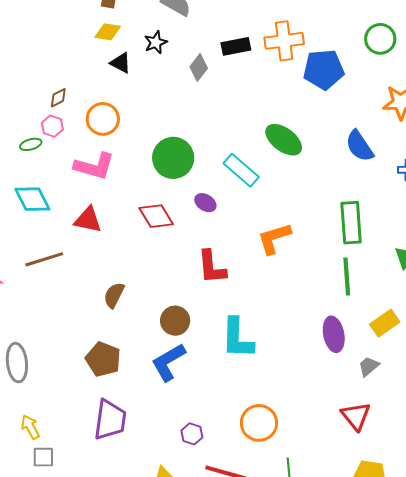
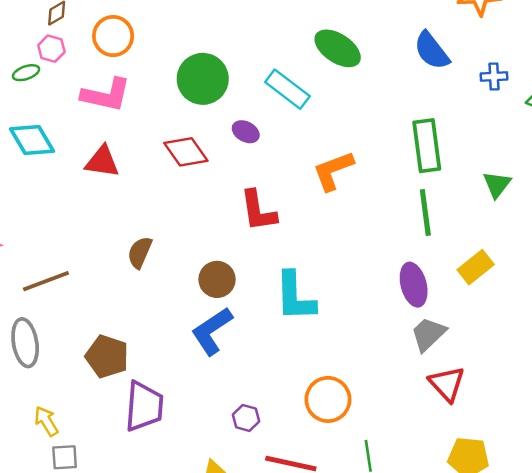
brown line: (44, 259) -> (46, 281), moved
brown pentagon: (103, 359) -> (107, 356), moved
gray trapezoid: (369, 366) -> (428, 334), moved, size x1.4

